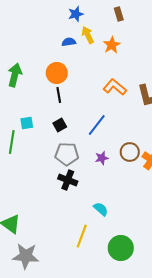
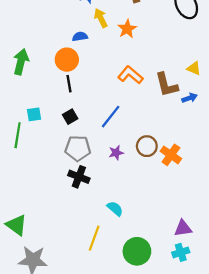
blue semicircle: (69, 42) -> (80, 37), moved

